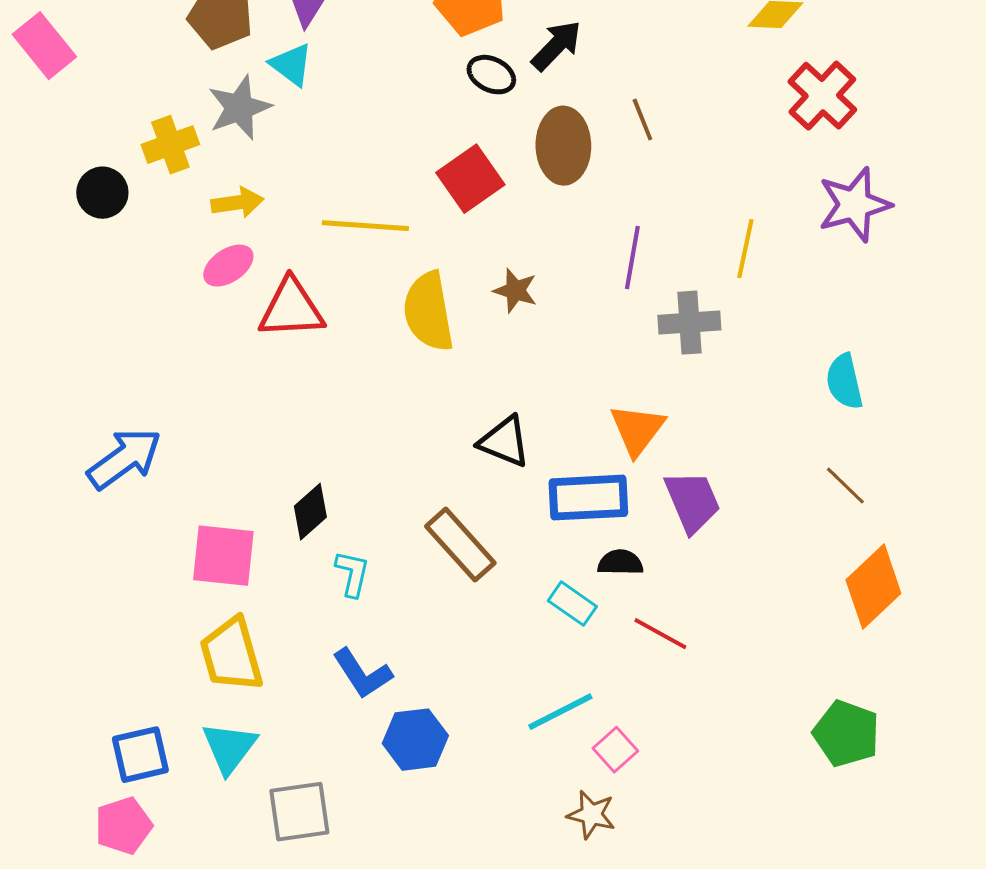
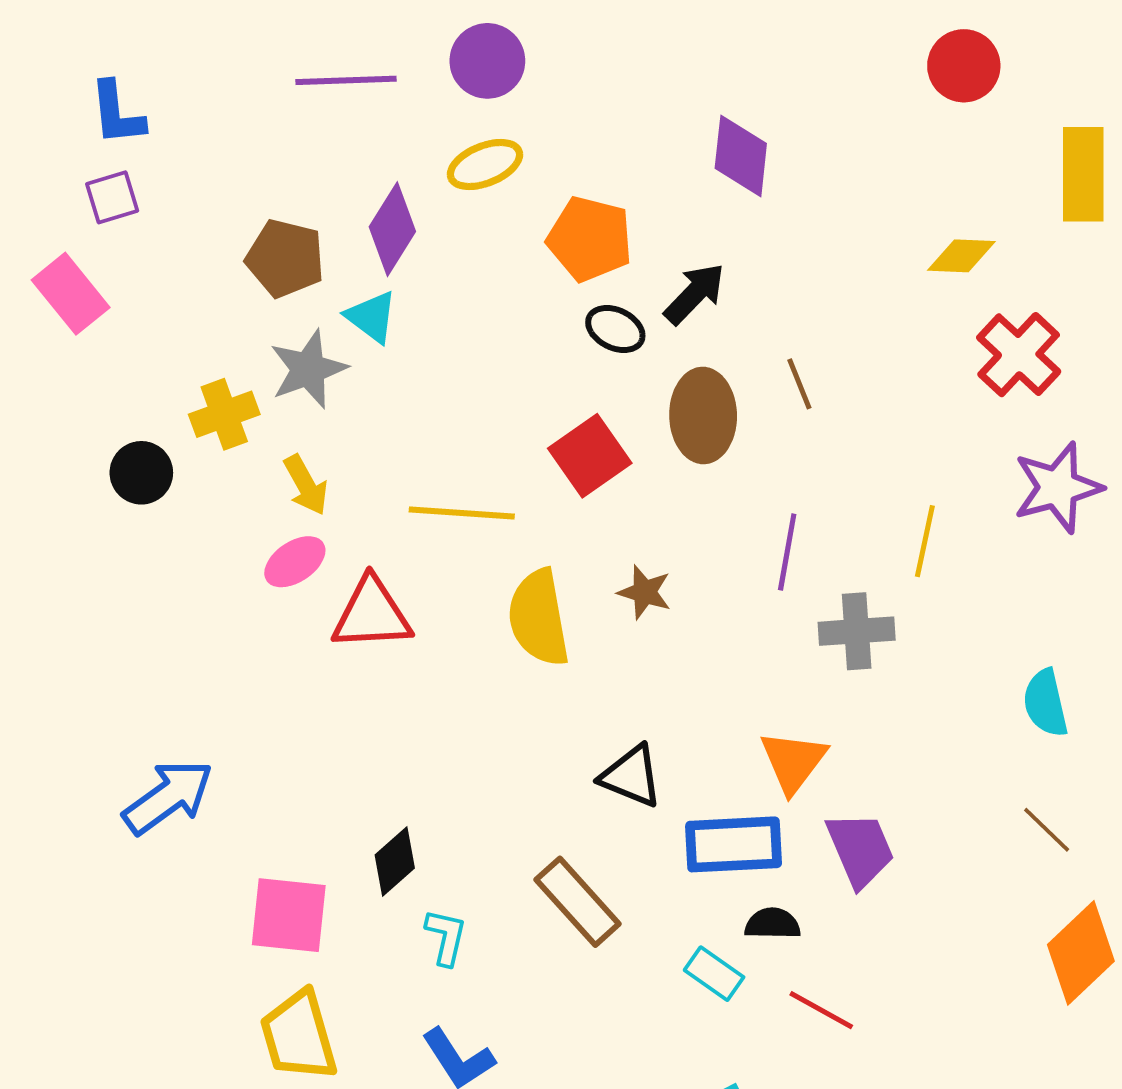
yellow arrow: (237, 203) -> (306, 485), turned 69

